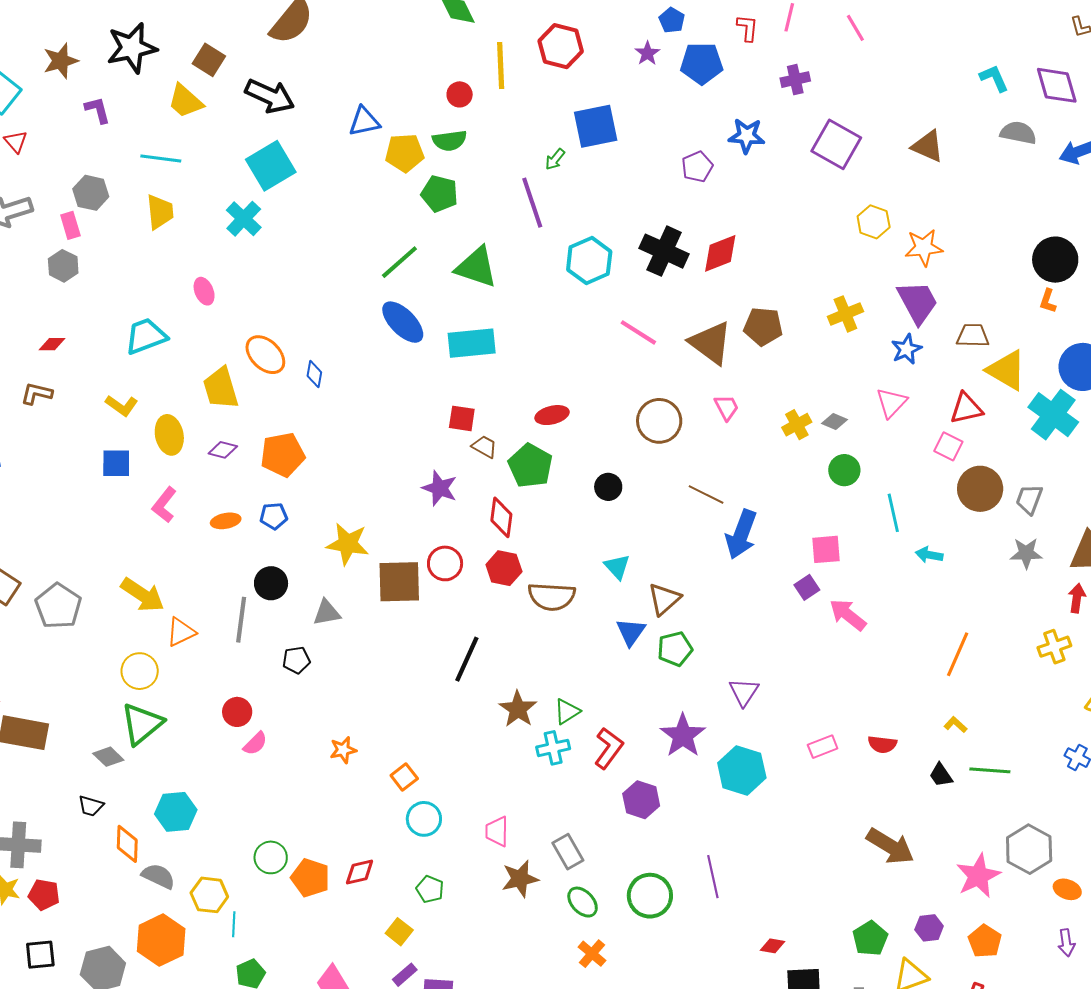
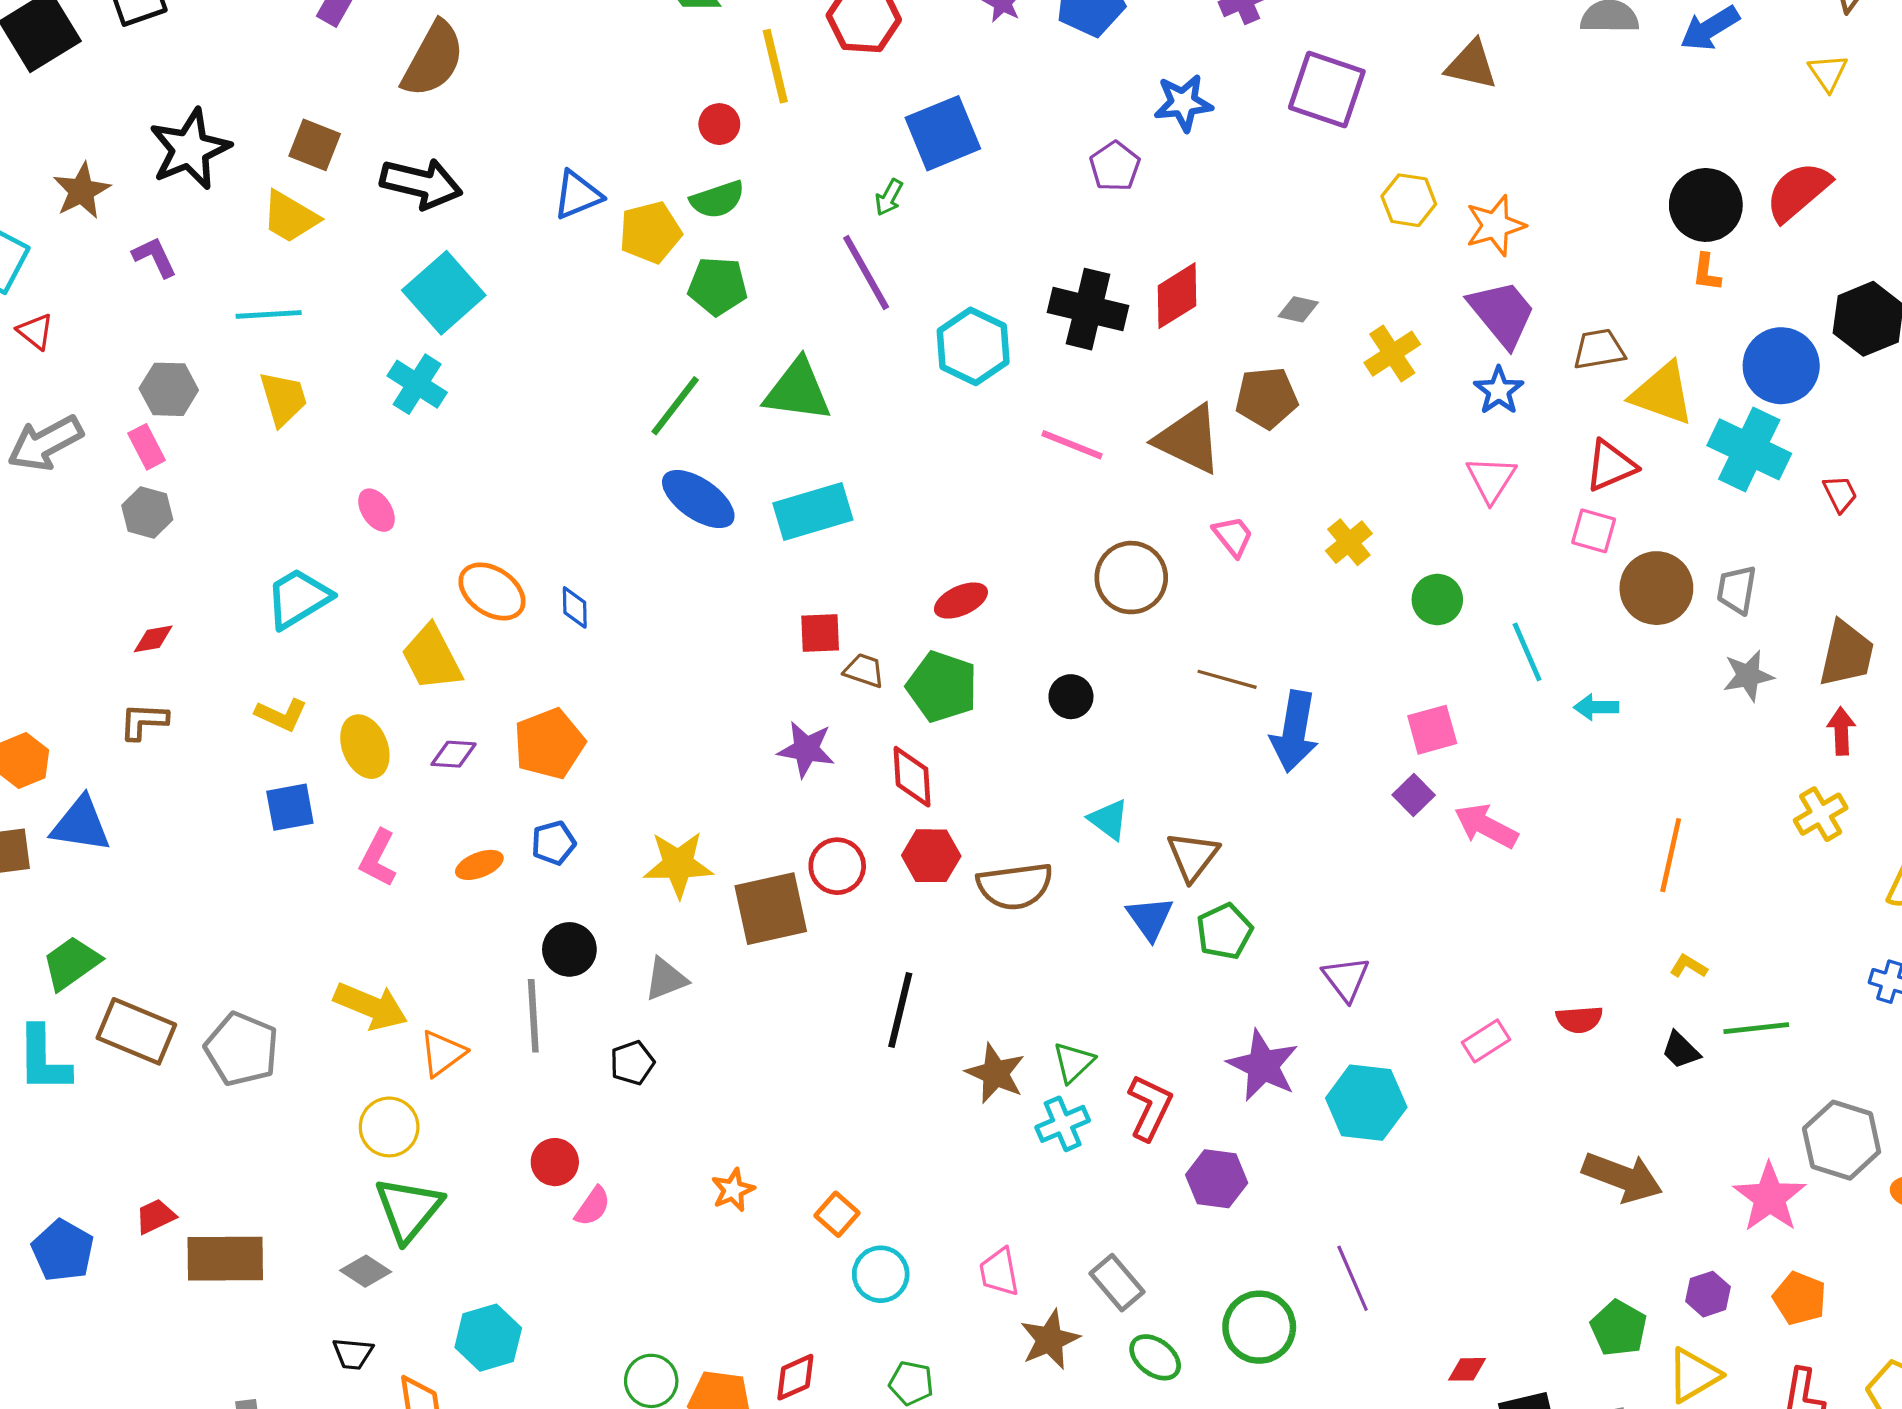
gray diamond: (835, 421) -> (1298, 309), moved

